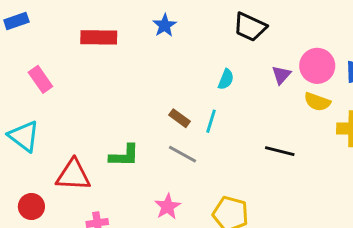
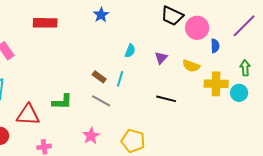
blue star: (165, 25) -> (101, 15), moved
black trapezoid: (250, 27) -> (172, 16), moved
pink circle: (317, 66) -> (197, 28), moved
purple triangle: (281, 75) -> (161, 58), moved

